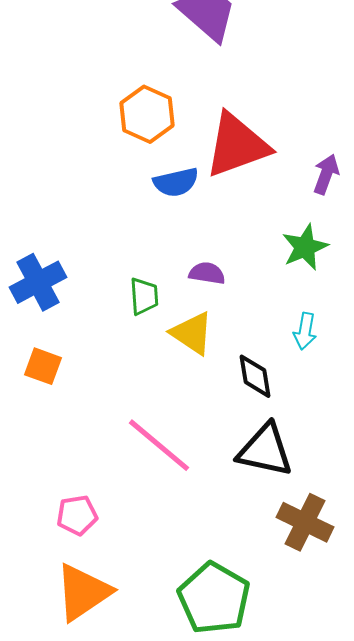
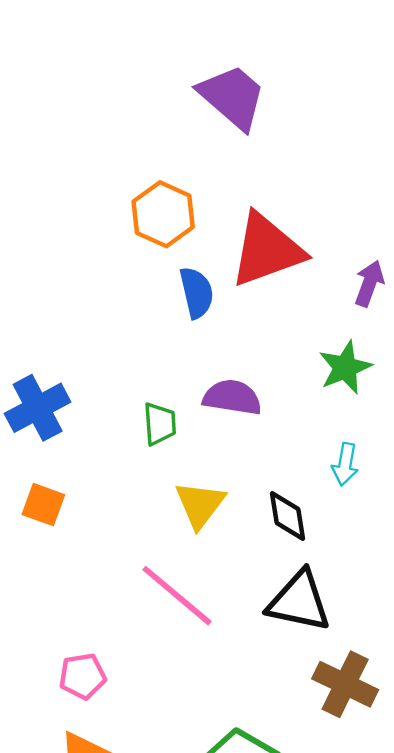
blue semicircle: (176, 182) -> (197, 293), turned -90
purple semicircle: (207, 273) -> (232, 397), size x1.4
yellow triangle: (192, 333) -> (200, 505), moved, turned 33

